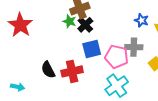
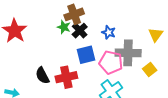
blue star: (141, 20) -> (109, 32), moved
gray cross: (134, 47) -> (128, 53), size x1.4

